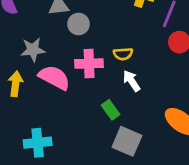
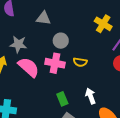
gray circle: (79, 24) -> (61, 41), moved
white arrow: (132, 81) -> (91, 96), moved

